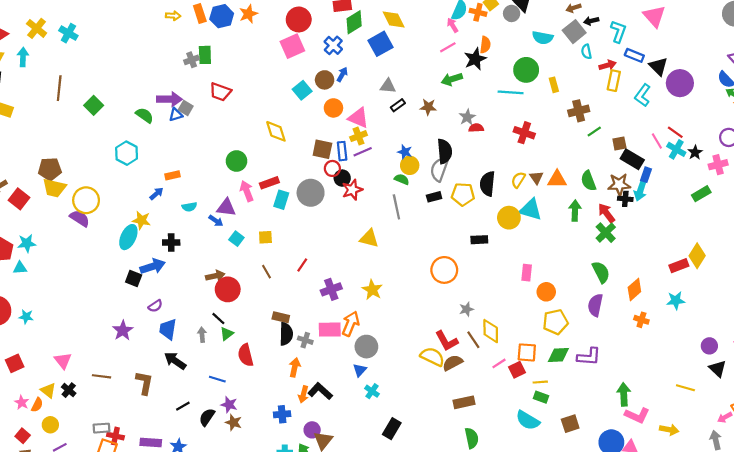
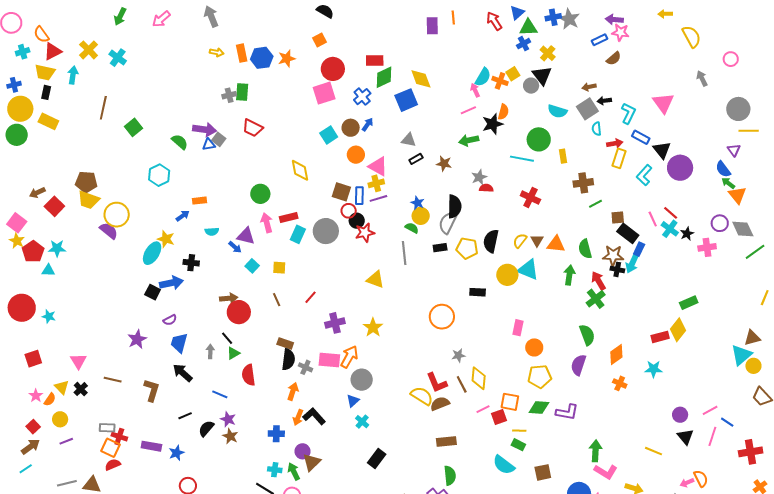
green rectangle: (701, 194) -> (689, 303), moved

